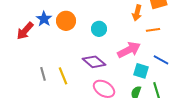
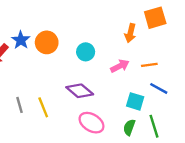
orange line: (153, 30) -> (149, 65), moved
pink arrow: (129, 50) -> (120, 66), moved, size x0.7

